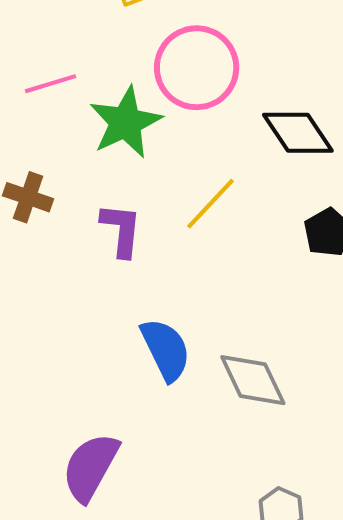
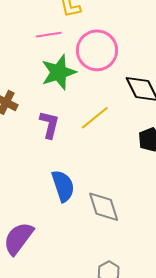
pink line: (51, 84) -> (49, 35), moved

